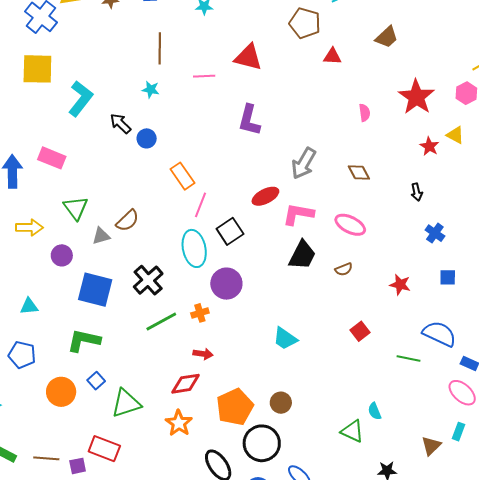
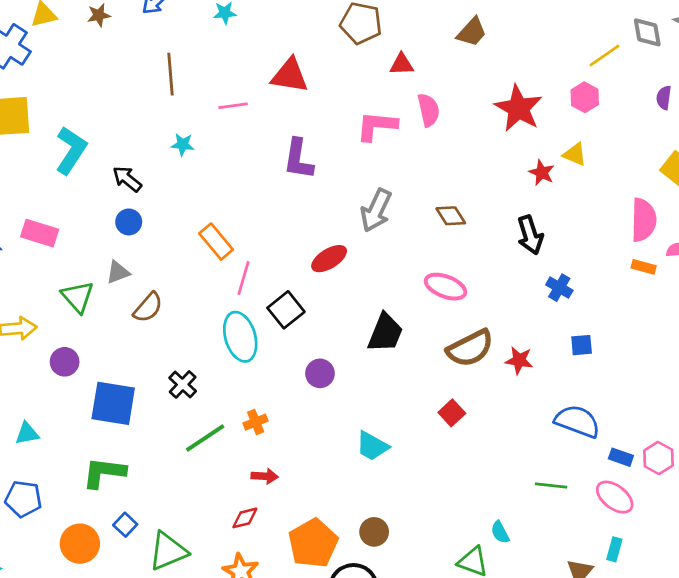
cyan star: (151, 90) -> (183, 145), moved
pink semicircle: (365, 113) -> (429, 110), moved, size x1.4
blue circle: (147, 138) -> (129, 222), moved
black arrow: (417, 192) -> (530, 235), size x1.6
pink L-shape: (298, 214) -> (377, 126), moved
gray triangle: (101, 236) -> (118, 272), moved
brown semicircle: (344, 269) -> (470, 348), moved, size x2.0
black cross: (148, 280) -> (183, 384), size x0.7
purple circle: (226, 284) -> (320, 373), moved, size x0.7
red square: (360, 331) -> (452, 413), moved
green line: (409, 359) -> (551, 485), moved
red diamond: (186, 384) -> (245, 518), size x0.7

